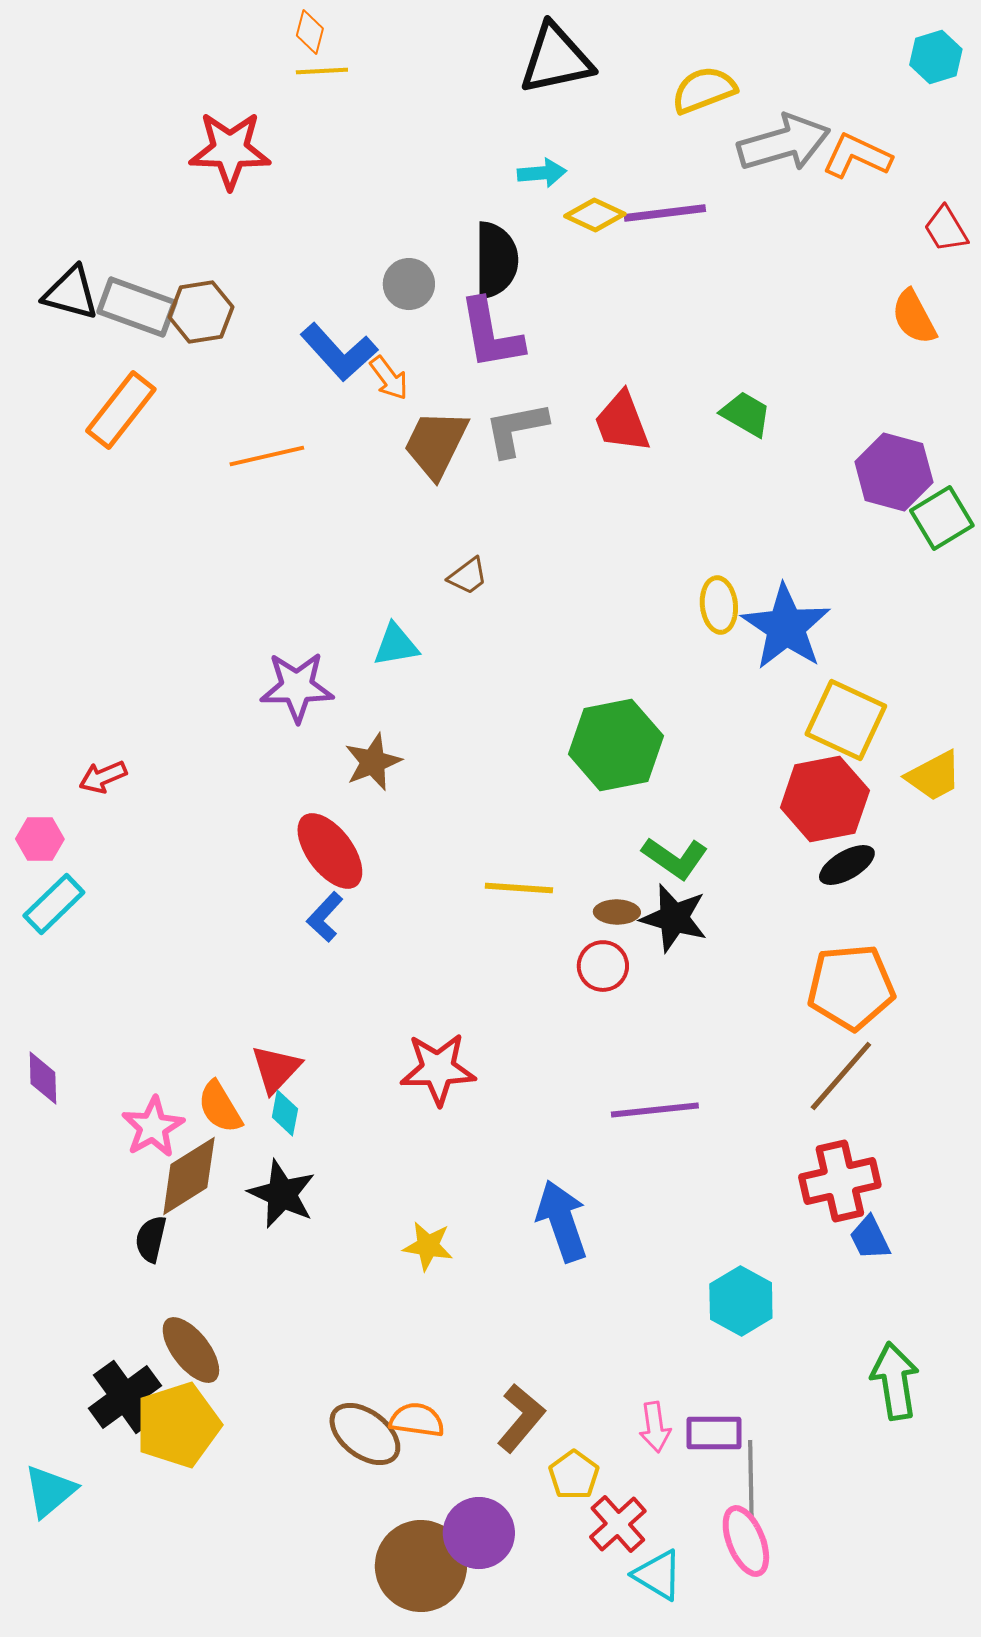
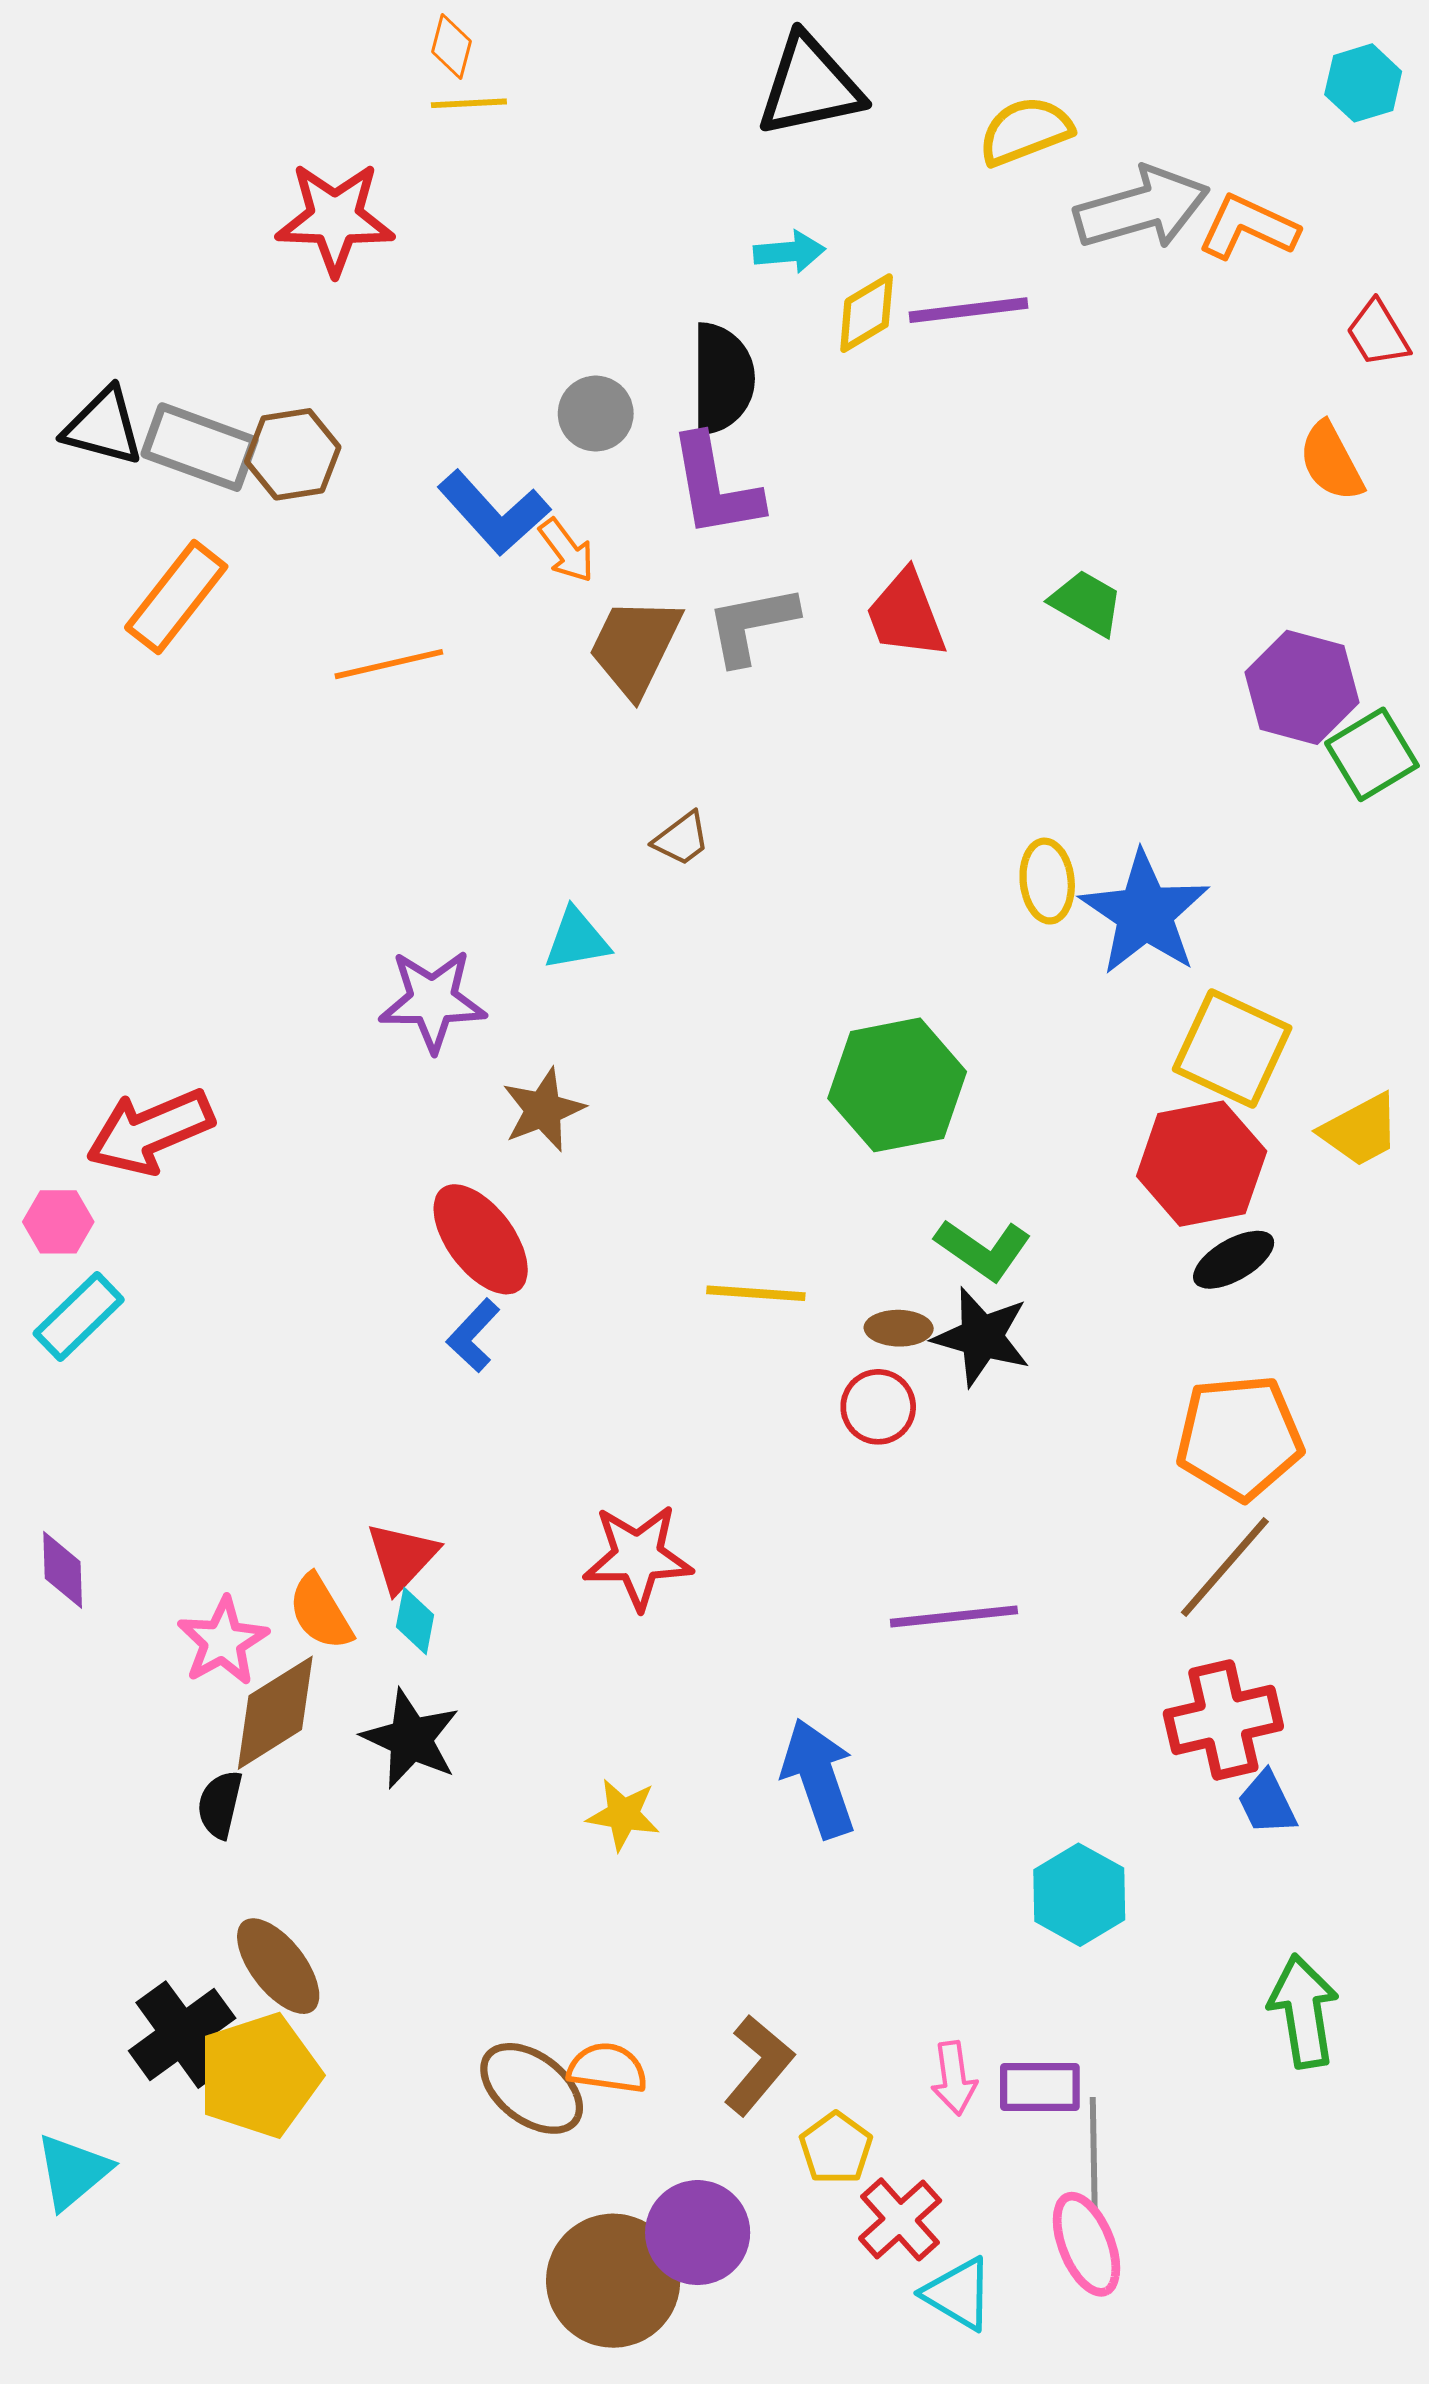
yellow diamond: (595, 215) -> (867, 313), turned -56
red arrow: (103, 777) -> (150, 1132), size x1.8

